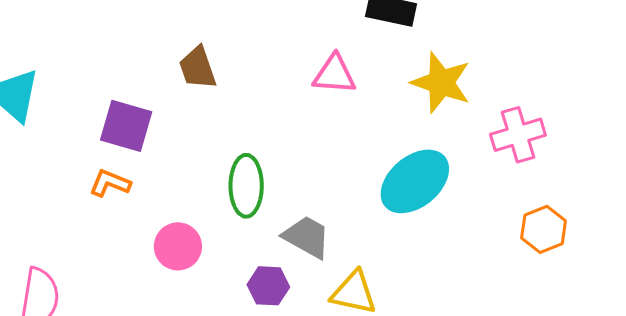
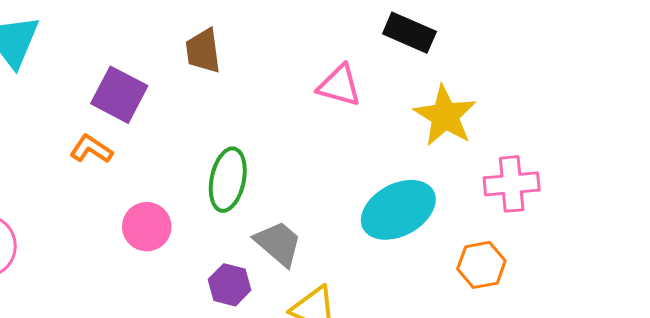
orange hexagon: (544, 229) -> (481, 265), moved

